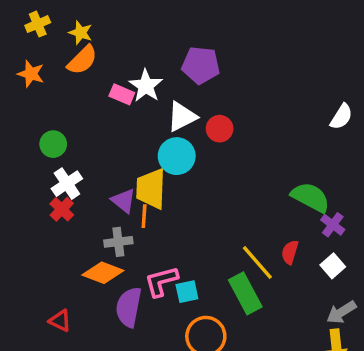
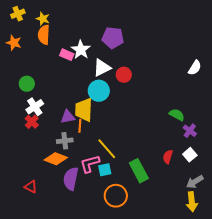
orange semicircle: (82, 60) -> (44, 35), turned 138
green semicircle: (310, 197) -> (177, 115), size x0.7
purple triangle: (124, 201) -> (68, 117), turned -49
red semicircle: (290, 252) -> (168, 157), moved
yellow line: (257, 262) -> (107, 149), moved

